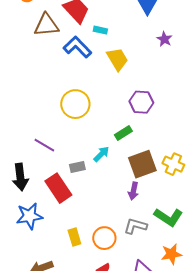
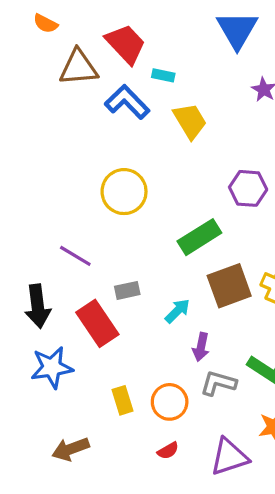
purple hexagon: (141, 102) -> (248, 188), moved
green rectangle: (123, 133) -> (199, 237), size x1.5
cyan arrow: (101, 154) -> (177, 311), moved
purple arrow: (133, 191) -> (201, 347), moved

